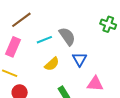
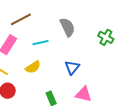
gray semicircle: (67, 36) -> (67, 27), moved
yellow semicircle: (52, 64) -> (33, 67), moved

